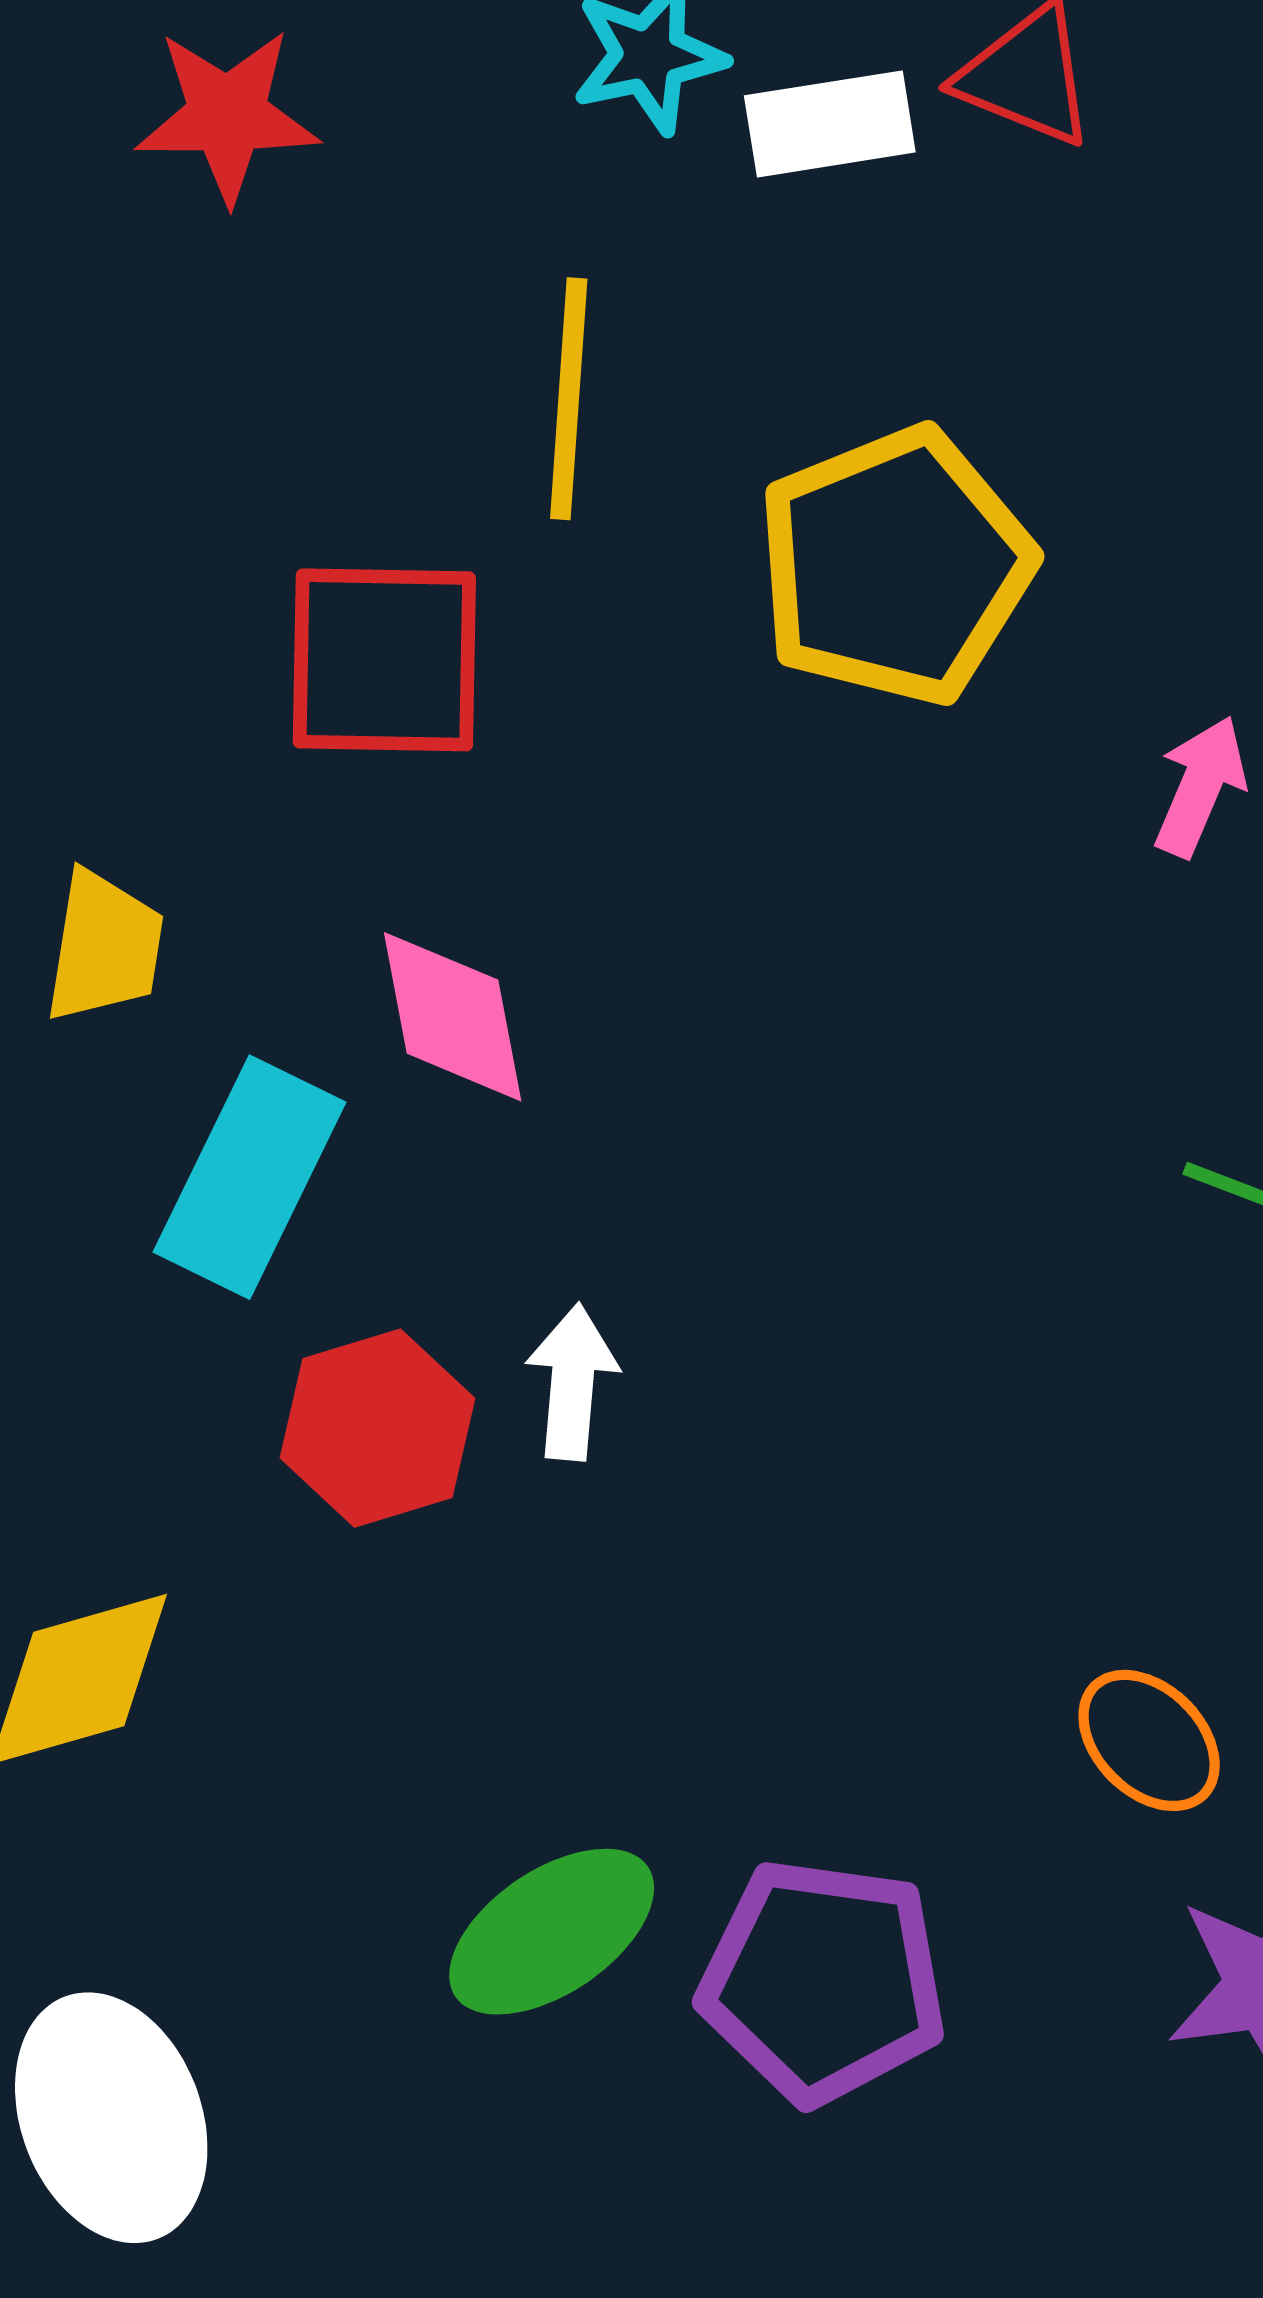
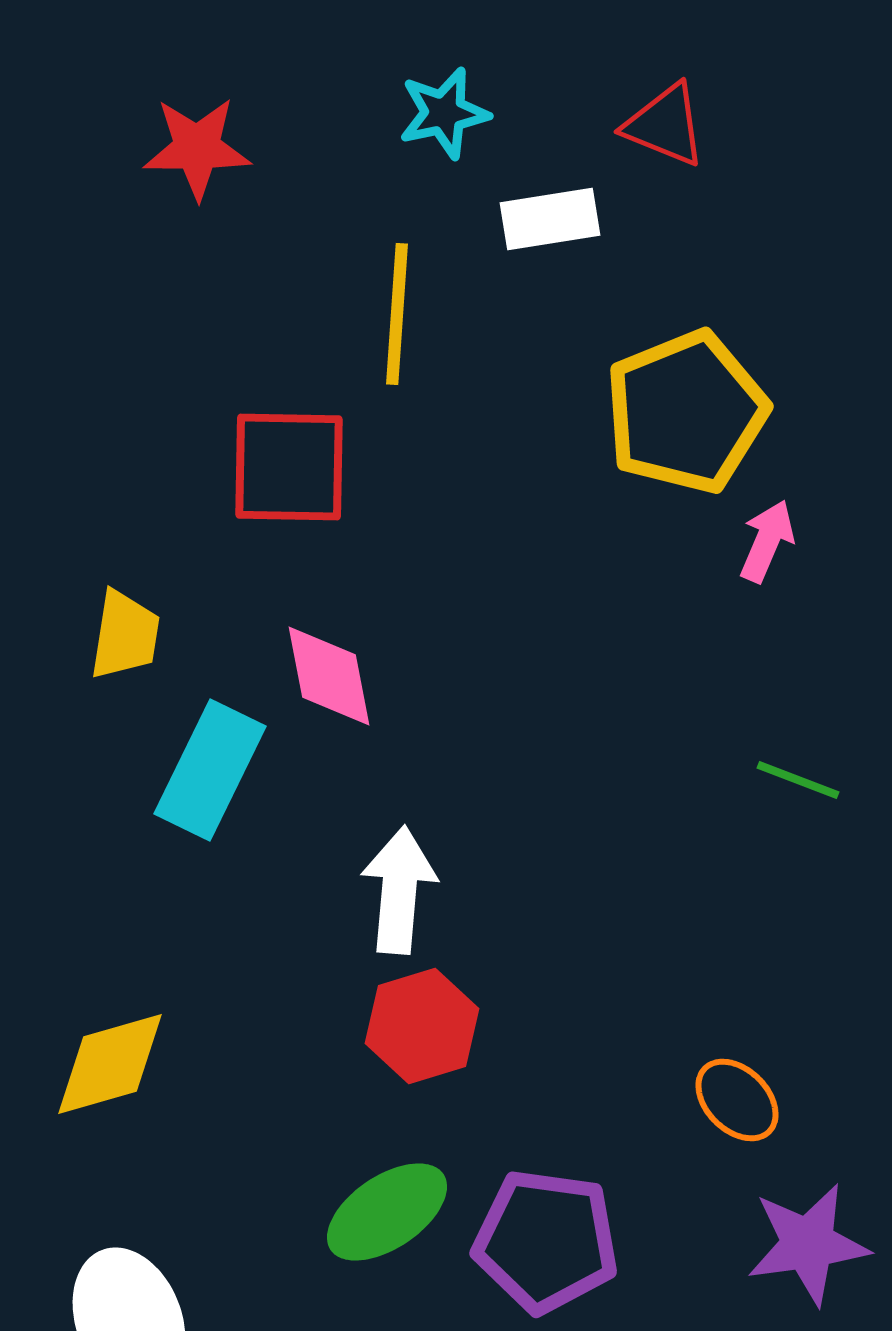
white rectangle: (830, 124) -> (550, 219), moved
yellow pentagon: (895, 566) -> (686, 412), moved
white arrow: (572, 1382) -> (399, 890), size x1.4
red hexagon: (377, 1428) -> (422, 1026), moved

